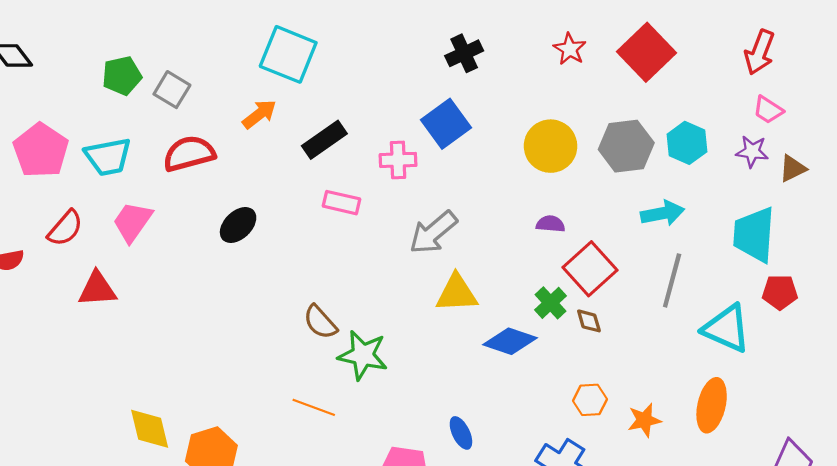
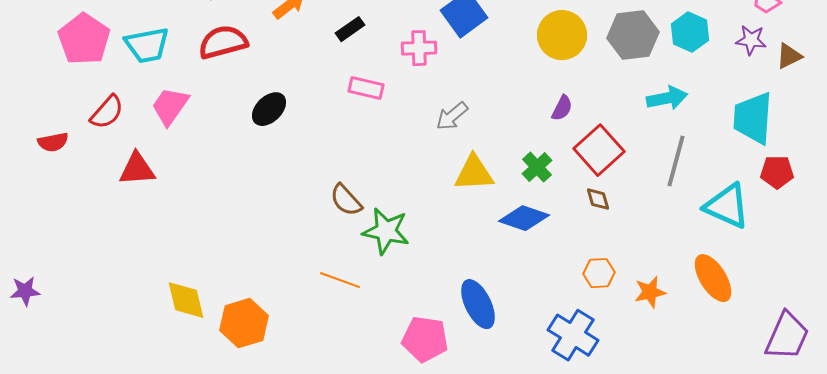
black rectangle: (324, 140) -> (350, 29), size x0.7
purple semicircle: (551, 224) -> (562, 108), turned 112
gray arrow: (433, 232) -> (452, 116), size x0.7
green cross: (551, 303) -> (537, 167), moved
orange ellipse: (712, 405) -> (713, 278), turned -45
blue ellipse: (461, 433) -> (478, 304), size x1.6

